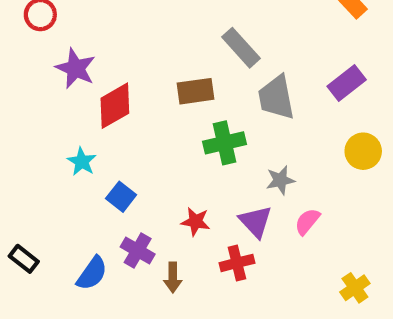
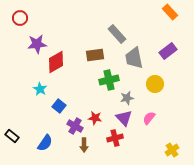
purple star: (75, 68) -> (37, 44), turned -30
yellow circle: (363, 151) -> (155, 84), moved
gray star: (280, 180) -> (127, 98), moved
purple cross: (138, 251) -> (75, 126), moved

